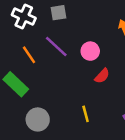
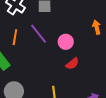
orange line: (29, 55) -> (15, 37), turned 35

